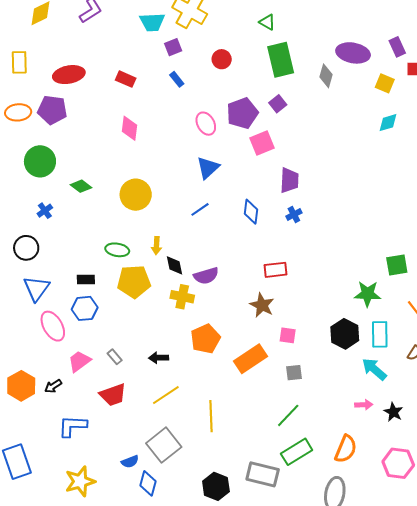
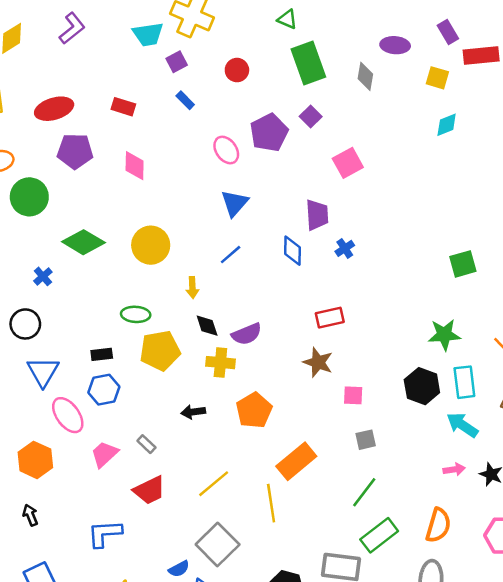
purple ellipse: (353, 53) -> (395, 45), size x0.7
purple pentagon: (52, 110) -> (75, 151), moved
pink square: (262, 143) -> (348, 163), moved
green circle: (40, 161) -> (29, 197), moved
purple trapezoid: (289, 180) -> (317, 215), moved
green diamond: (81, 186) -> (83, 242), size x1.6
yellow arrow: (156, 246) -> (192, 288), moved
green square: (397, 265) -> (463, 264), moved
black arrow: (159, 358) -> (193, 412), moved
orange rectangle: (251, 359) -> (296, 461), moved
orange hexagon: (21, 386) -> (35, 460), moved
black arrow: (53, 386) -> (30, 515), moved, turned 108

